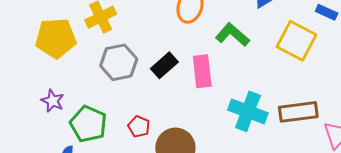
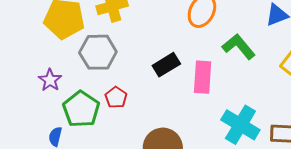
gray hexagon: (119, 62) -> (98, 52), moved
red pentagon: (139, 127) -> (116, 97), moved

